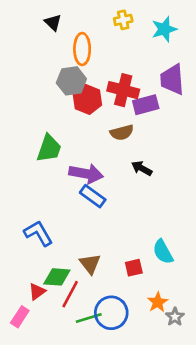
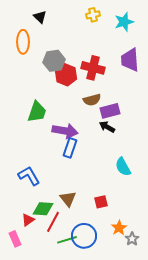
orange ellipse: (82, 49) -> (23, 42), moved
purple rectangle: (146, 105) -> (110, 111), moved
blue rectangle: (93, 196) -> (70, 148), turned 72
cyan semicircle: (163, 252) -> (123, 167), moved
pink rectangle: (20, 317) -> (15, 239), turned -56

